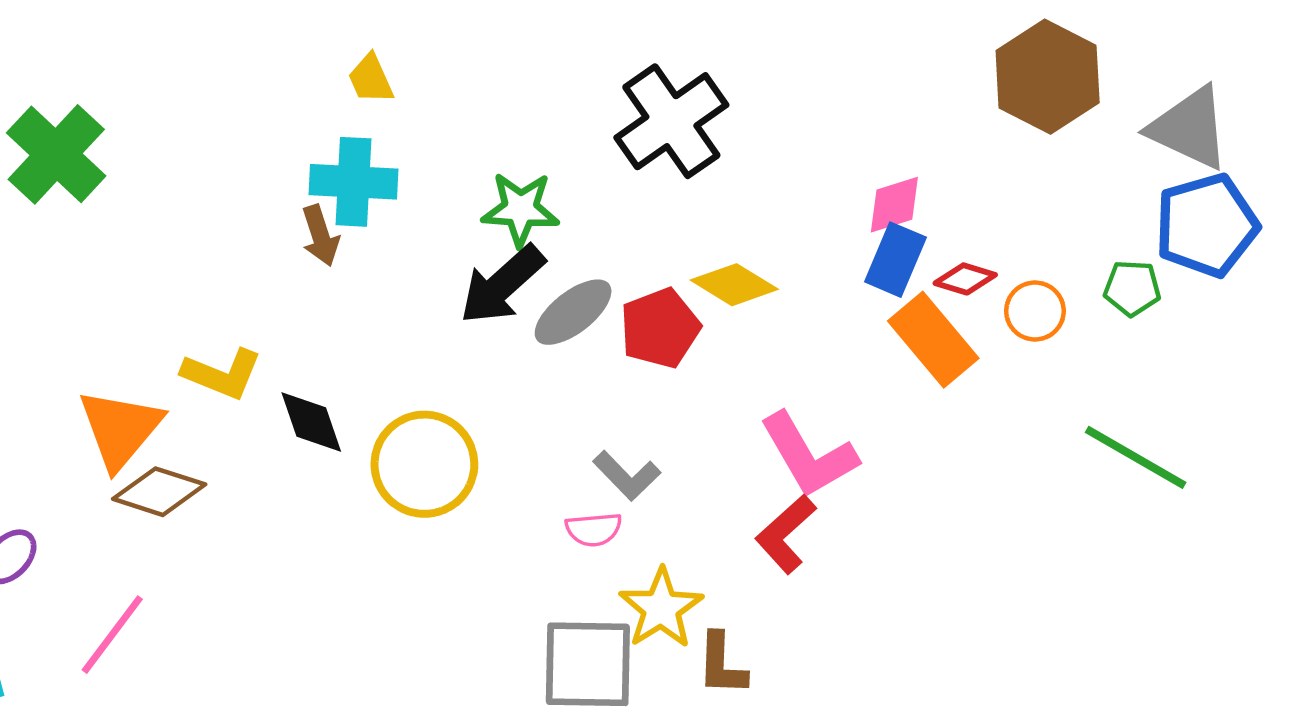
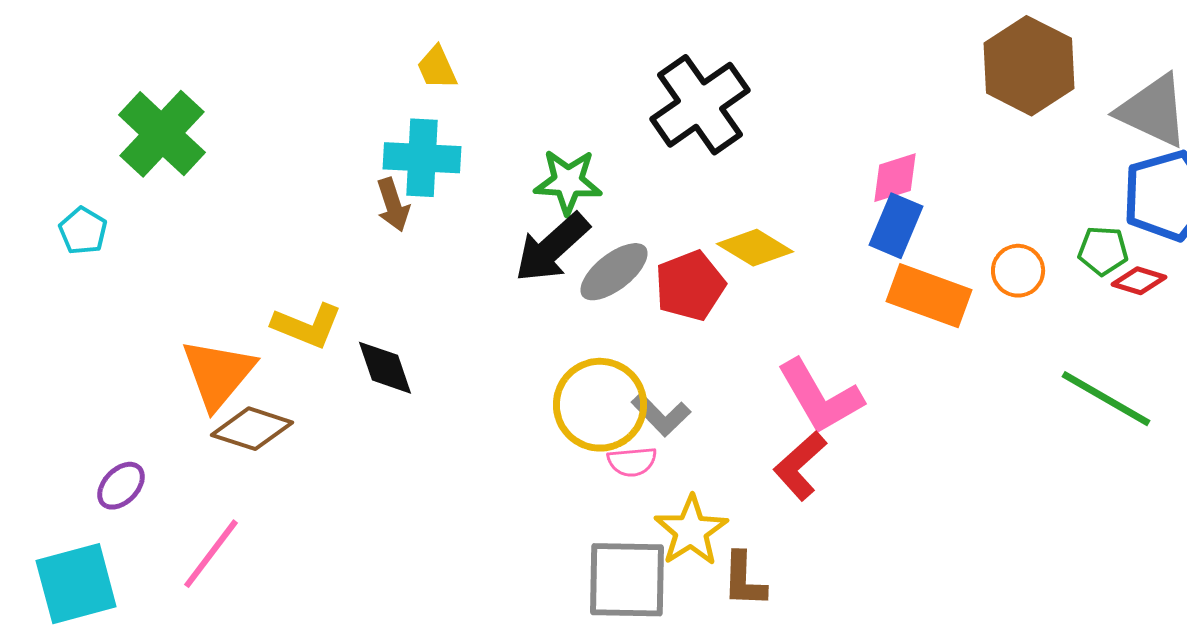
red diamond: (965, 279) -> (1139, 281), moved
orange rectangle: (933, 340) -> (929, 296), turned -30
yellow circle: (424, 464) -> (600, 405), moved

